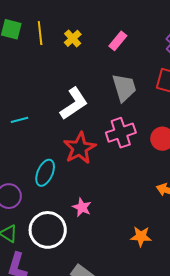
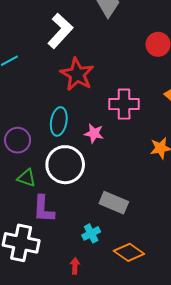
pink cross: (121, 133) -> (124, 104), moved, turned 32
cyan ellipse: (45, 173) -> (59, 121), moved

